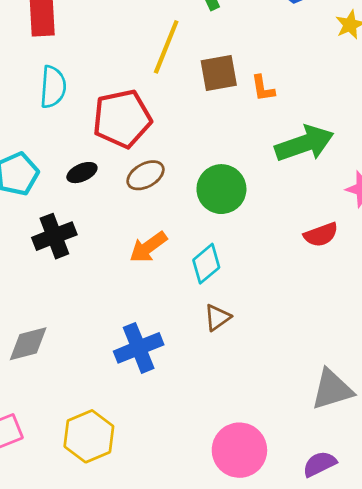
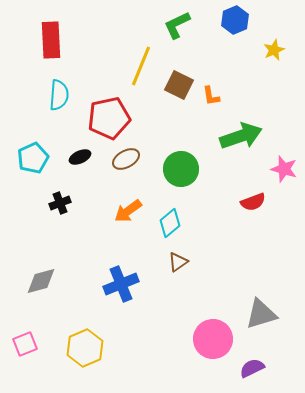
brown square: (219, 73) -> (179, 85), turned 36
black cross: (54, 236) -> (60, 203), size x0.7
pink circle: (239, 450) -> (213, 339), moved

